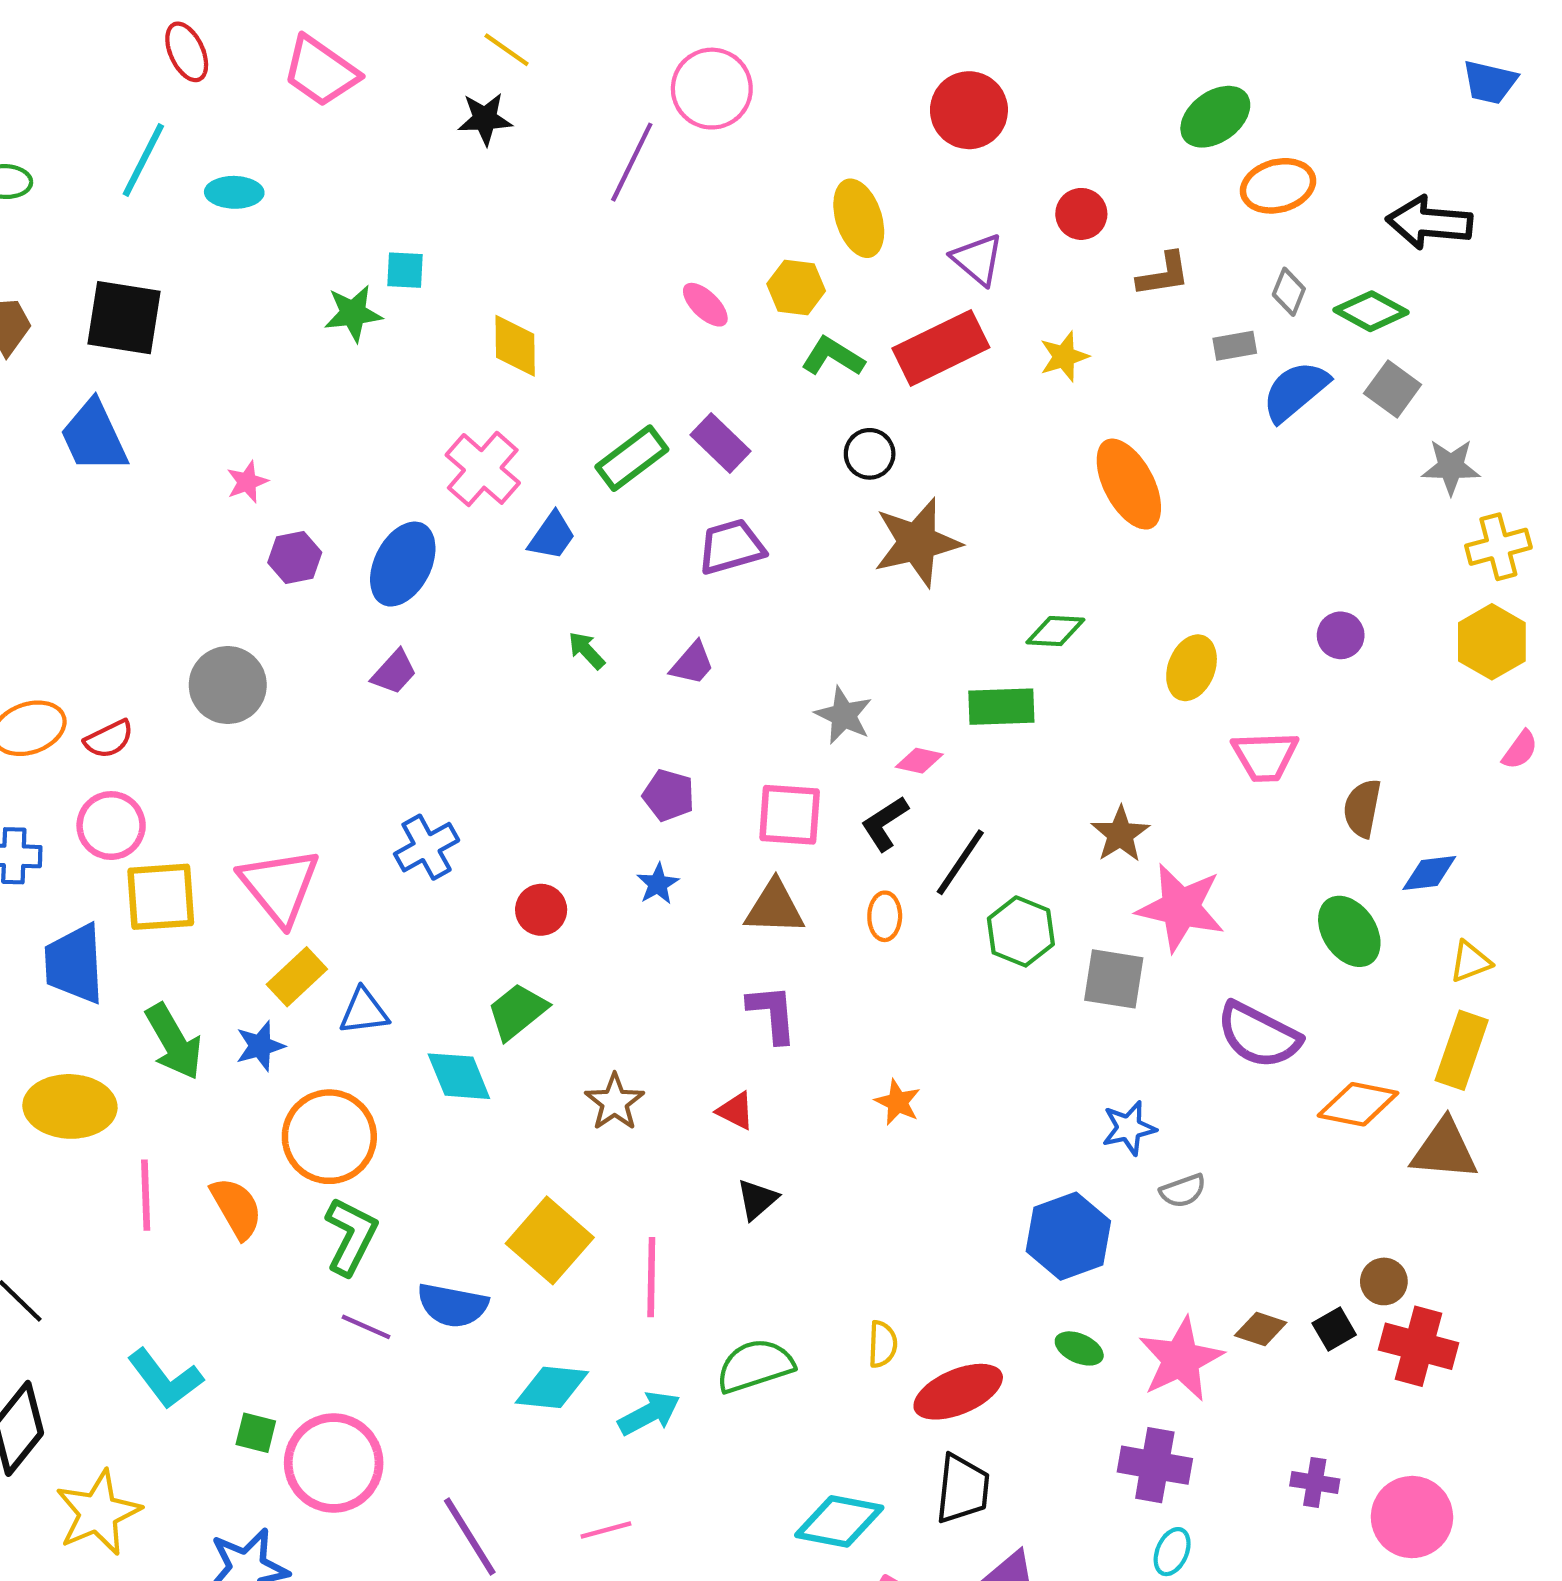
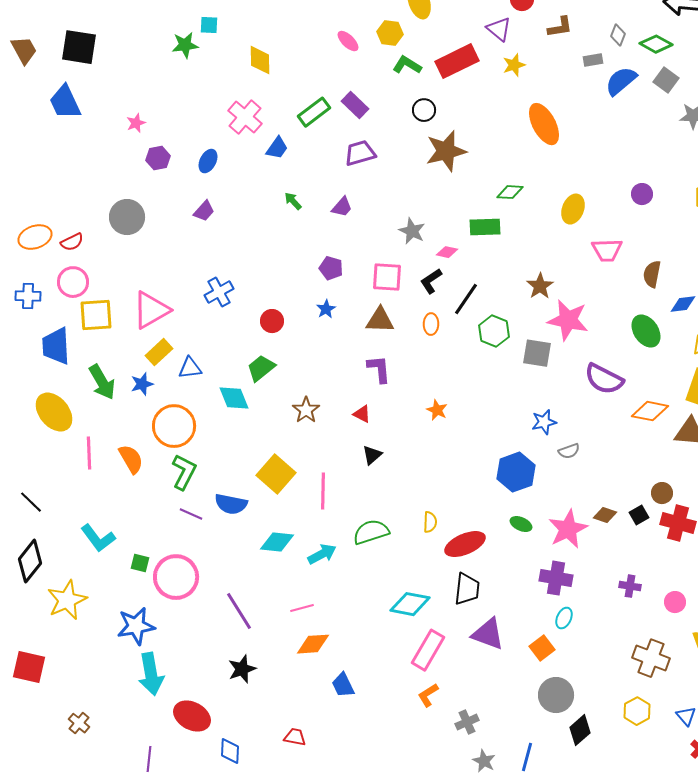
purple triangle: (978, 259) -> (499, 29), moved
blue ellipse: (403, 564) -> (208, 161), size x0.6
pink triangle: (280, 886) -> (151, 310), turned 39
yellow ellipse: (70, 1106) -> (54, 412), turned 48
pink circle: (1412, 1517) -> (675, 602), size x0.6

